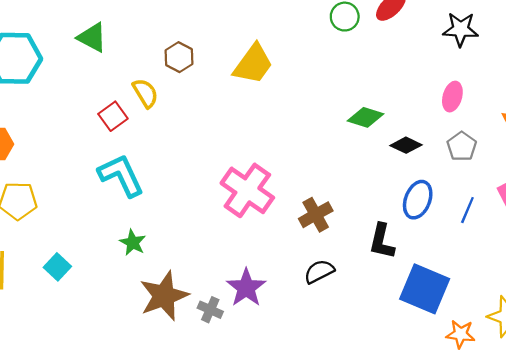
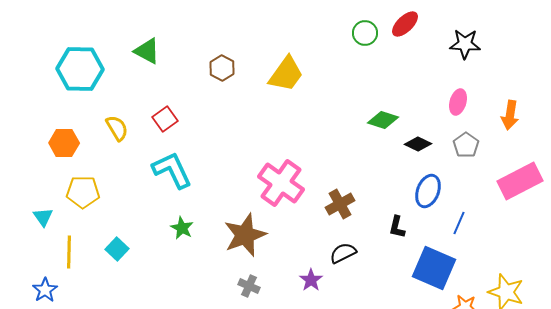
yellow semicircle: (145, 93) -> (117, 128), moved
blue line: (467, 210) -> (459, 223), moved
black L-shape: (382, 241) -> (397, 227), size x0.7
purple star: (246, 288) -> (311, 280), moved, size x0.7
brown star: (164, 296) -> (245, 235), moved

